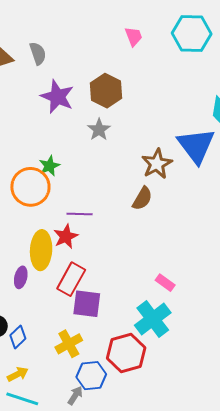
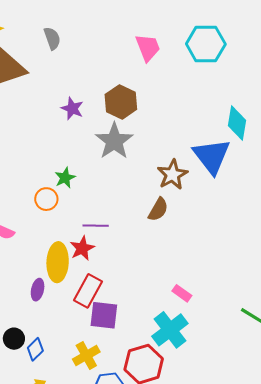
pink trapezoid: (134, 36) -> (148, 48), size x1.4
gray semicircle: (38, 53) -> (52, 38), moved
purple star: (57, 97) -> (72, 109), size x0.7
gray star: (99, 130) -> (114, 141), size x1.6
orange circle: (30, 187) -> (46, 199), size x0.6

